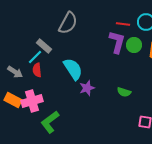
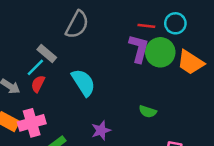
green circle: (134, 45) -> (160, 52), size x1.5
red semicircle: (37, 70) -> (38, 84), turned 32
purple star: (87, 88) -> (101, 130), moved

